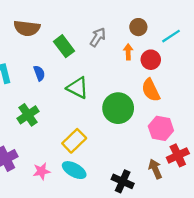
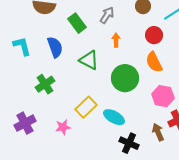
orange arrow: (128, 52) -> (116, 40), moved
blue semicircle: (39, 73) -> (55, 47), size x1.5
cyan ellipse: (74, 170) -> (114, 117), moved
pink star: (42, 171) -> (63, 127), moved

